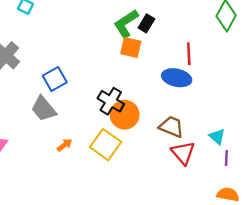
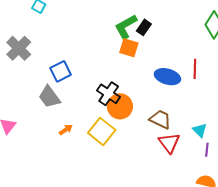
red line: (189, 54) -> (195, 69), moved

